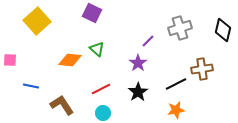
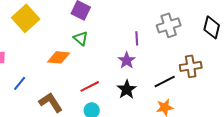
purple line: (148, 41) -> (137, 38), turned -48
green triangle: (97, 49) -> (81, 38), moved
blue line: (31, 86) -> (20, 83), turned -63

